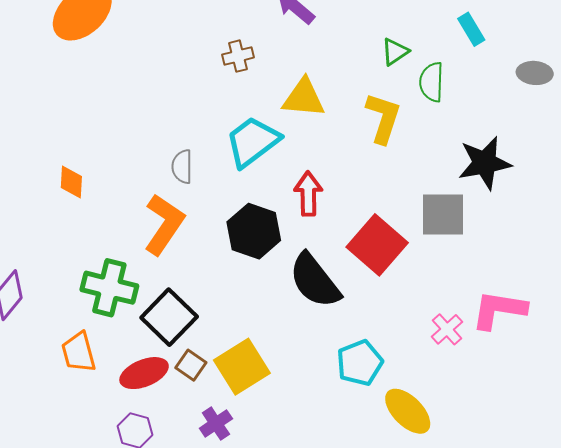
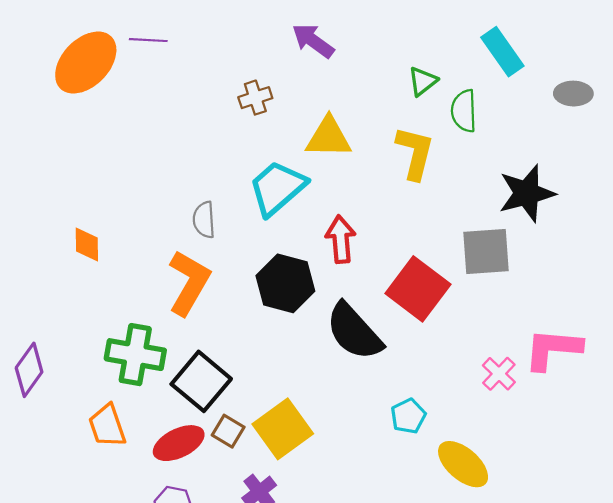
cyan rectangle: (471, 29) -> (502, 52), size x1.4
cyan pentagon: (360, 363) -> (408, 416), size x0.7

